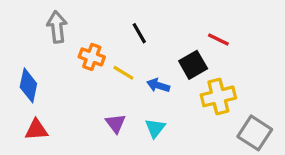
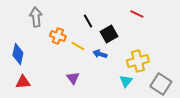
red line: (218, 40) -> (137, 14), moved
black square: (193, 65) -> (109, 34), moved
cyan triangle: (155, 128) -> (126, 81), moved

